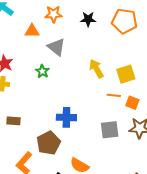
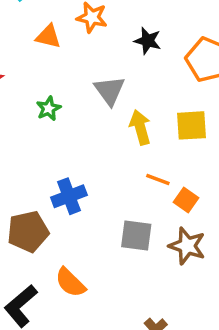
gray triangle: (56, 47) -> (109, 91), moved
yellow square: (126, 74) -> (191, 125), moved
blue cross: (66, 117) -> (69, 196), turned -36

